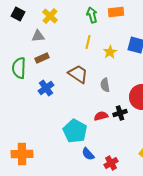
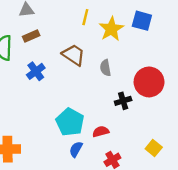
yellow star: (110, 52) -> (111, 29), size x1.5
red semicircle: (101, 116) -> (101, 131), moved
blue semicircle: (88, 154) -> (76, 149), moved, turned 72

